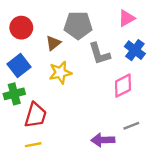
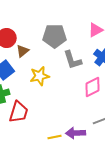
brown triangle: (53, 43) -> (23, 51), moved
yellow line: (33, 145) -> (55, 137), moved

